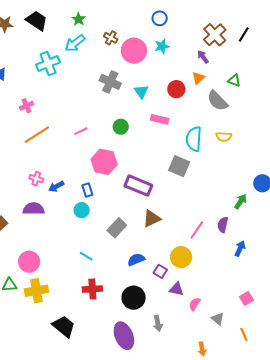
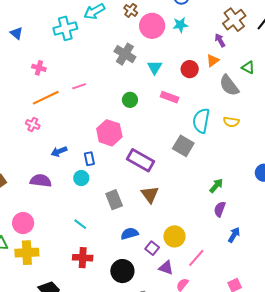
pink cross: (26, 106) -> (39, 68), turned 32
pink line: (81, 131) -> (79, 86), moved
pink cross: (36, 179) -> (33, 124), moved
green arrow: (241, 201) -> (216, 186), moved
purple semicircle: (34, 209) -> (41, 181), moved
brown triangle: (152, 218) -> (150, 195), turned -48
gray rectangle: (117, 228) -> (114, 200), turned -72
pink line: (197, 230) -> (196, 258), moved

